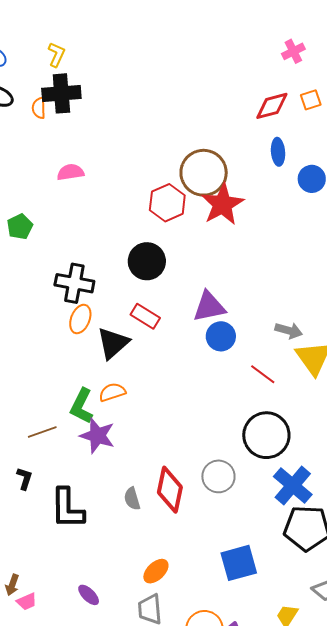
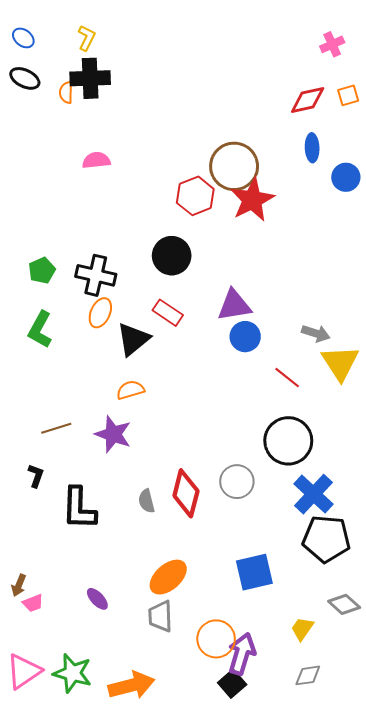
green pentagon: (20, 227) -> (42, 270), moved
green L-shape: (82, 406) -> (40, 330), moved
orange ellipse: (156, 571) -> (168, 577), size x1.4

